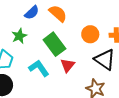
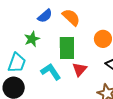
green rectangle: (54, 44) -> (67, 48), turned 35

